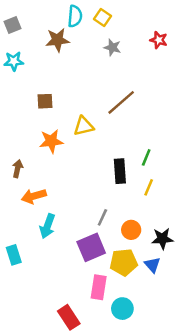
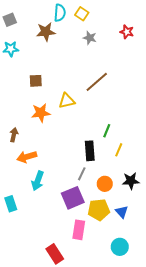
green line: (146, 157) -> (107, 131), moved
black rectangle: (120, 171) -> (90, 151), moved
black star: (162, 239) -> (131, 181), moved
cyan circle: (122, 309) -> (120, 247), moved

